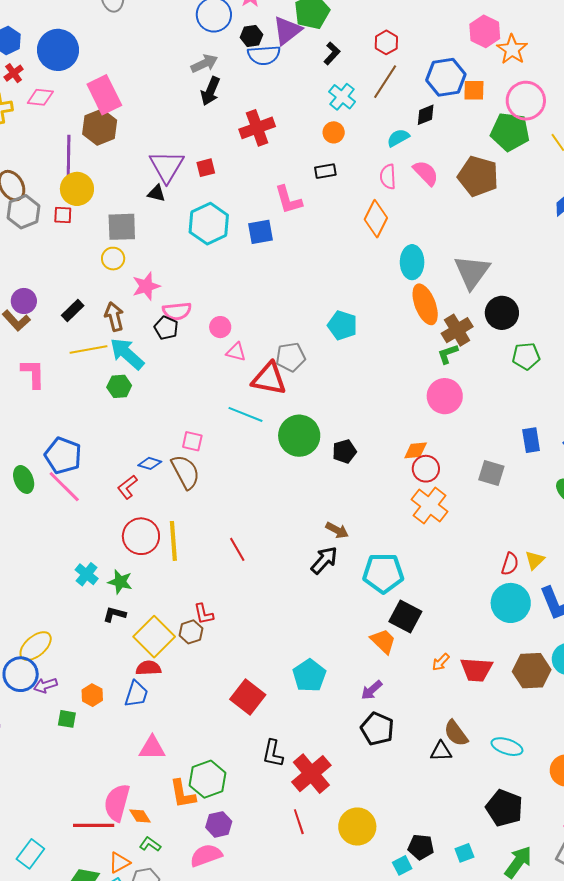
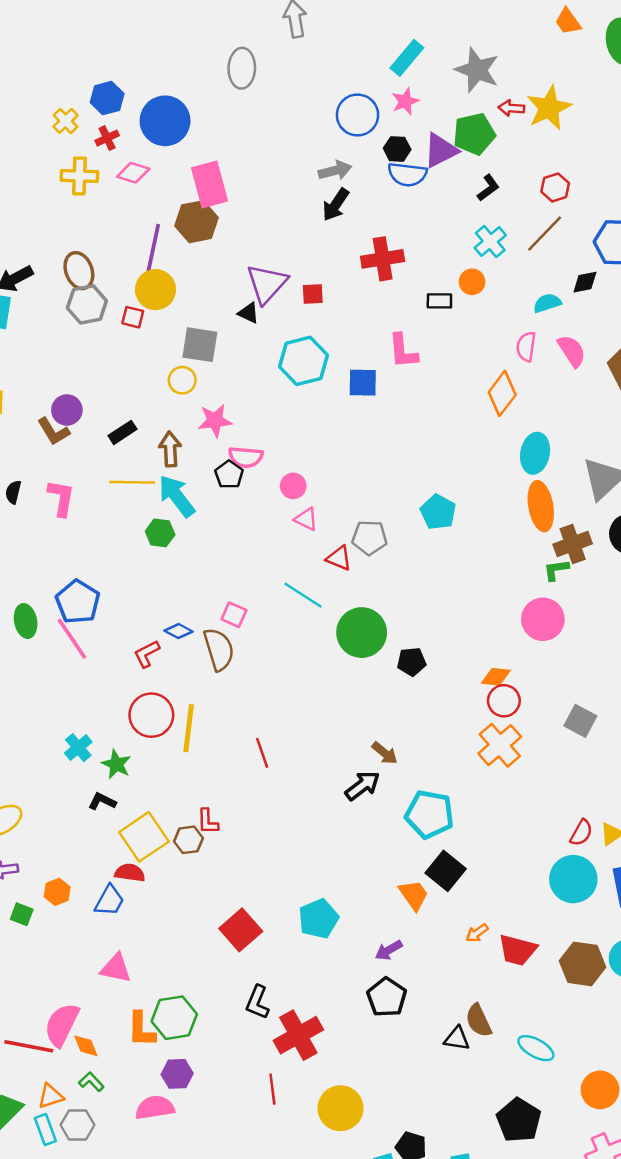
black rectangle: (325, 171) -> (439, 301), moved
red triangle: (269, 379) -> (339, 558), size x0.6

